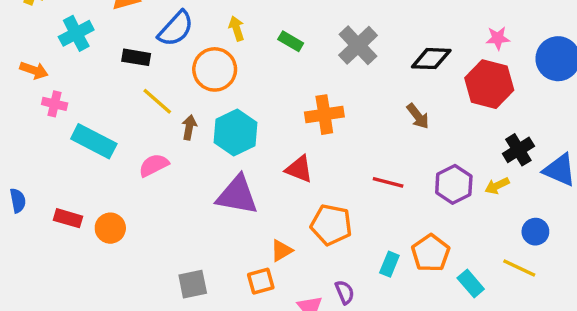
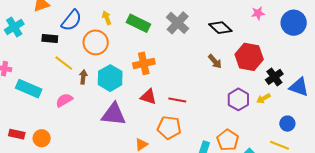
green rectangle: (291, 41) -> (138, 23), size x1.6
black diamond: (431, 59) -> (220, 28), turned 45
red hexagon: (489, 84) -> (249, 57), moved
orange cross: (324, 115) -> (144, 63), moved
red line: (388, 182) -> (177, 100), moved

